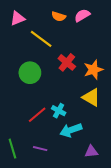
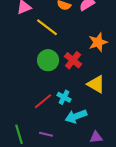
red cross: (67, 62) -> (73, 60), moved
orange star: (93, 70) -> (98, 42), moved
green circle: (30, 73) -> (48, 60), moved

